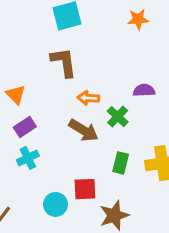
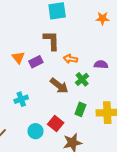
orange arrow: (88, 98) -> (70, 59), moved
purple rectangle: (25, 127) -> (36, 62), moved
red square: (85, 189) -> (56, 124), turned 35

